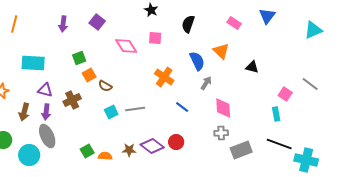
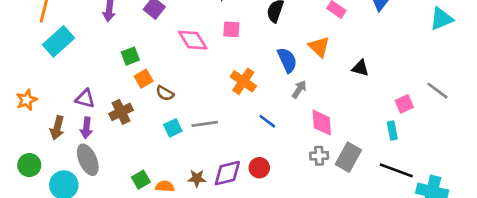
cyan rectangle: (33, 63) -> (58, 41), moved, turned -45
pink square: (285, 94) -> (404, 104), turned 32
purple diamond: (152, 146) -> (227, 173), turned -50
gray rectangle: (241, 150) -> (348, 157), moved, turned -40

